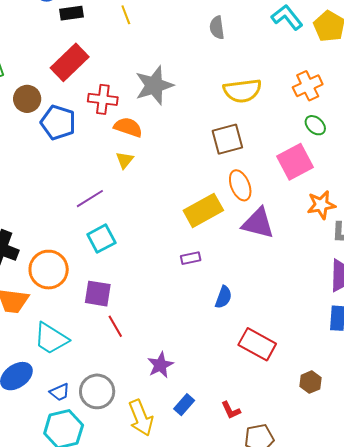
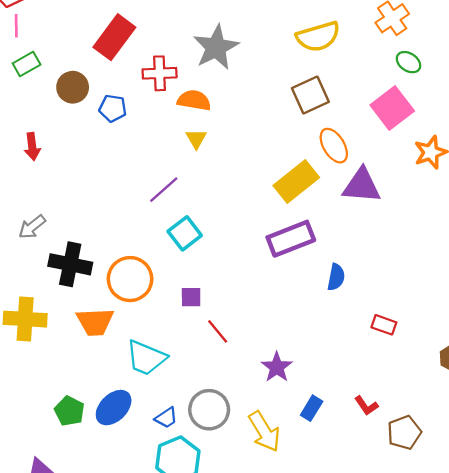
blue pentagon: (58, 122) -> (113, 108), size x0.7
purple rectangle: (191, 258) -> (291, 239), size x2.0
purple square: (98, 294) -> (191, 297), size x0.7
red rectangle: (257, 344) -> (384, 325), size x0.6

